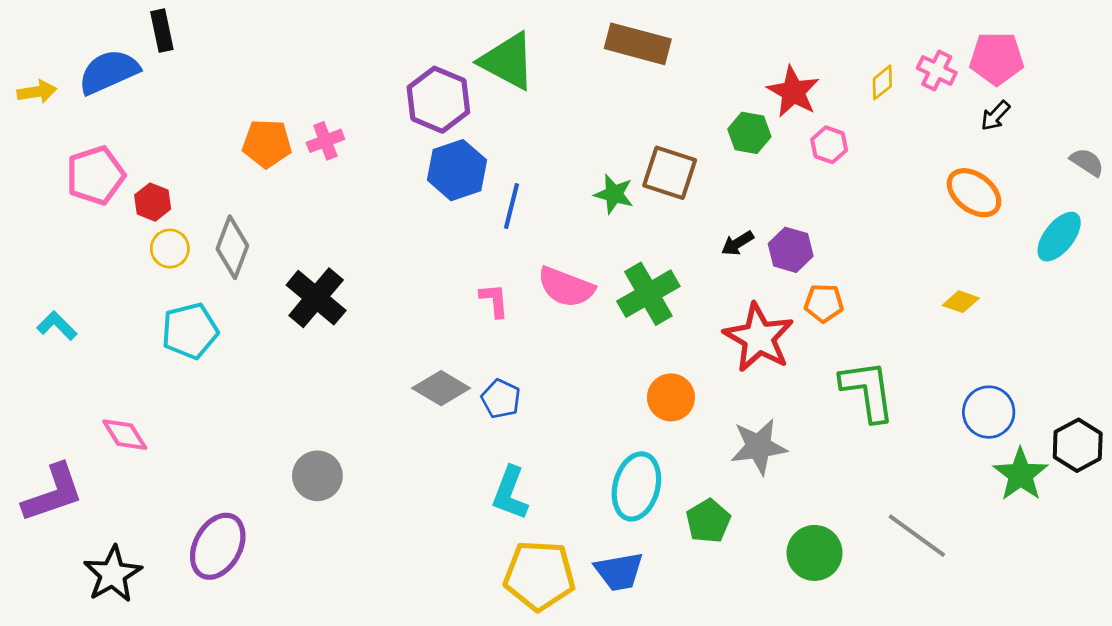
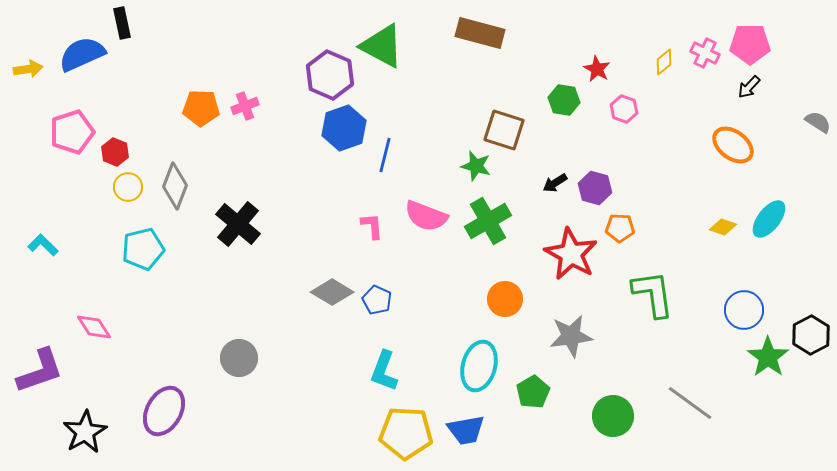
red star: (793, 92) -> (597, 69), size x0.7
green star: (614, 194) -> (476, 166), moved
cyan ellipse: (1059, 237) -> (769, 219), moved

